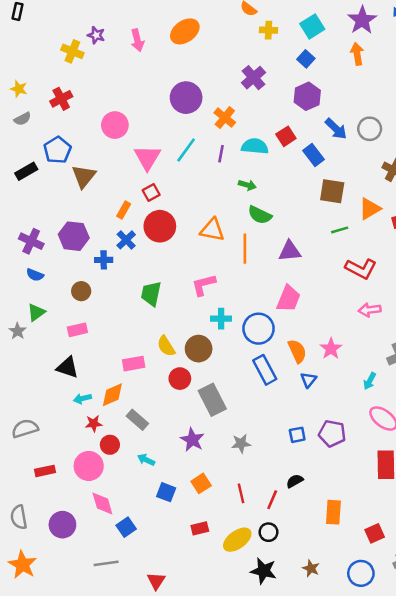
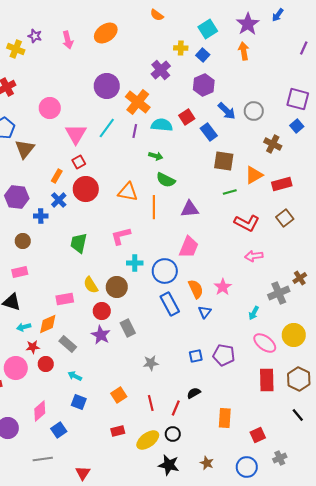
yellow cross: (268, 30) -> (181, 48), moved
orange cross: (225, 118) -> (138, 102), size x1.4
gray rectangle: (212, 400) -> (128, 328), size x0.7
purple star: (192, 440) -> (101, 335), moved
pink circle: (89, 466) -> (16, 368), moved
blue square: (166, 492) -> (79, 402), moved
pink diamond: (102, 503) -> (40, 411), turned 65

